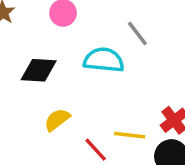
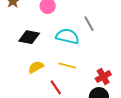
yellow line: (130, 135) -> (67, 65), moved

